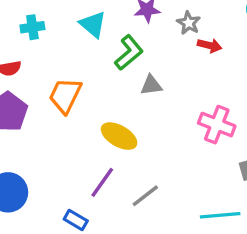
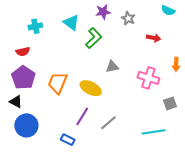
red arrow: (210, 45) -> (154, 38), moved
gray triangle: (151, 85) -> (112, 67), moved
orange trapezoid: (65, 96) -> (58, 83), moved

